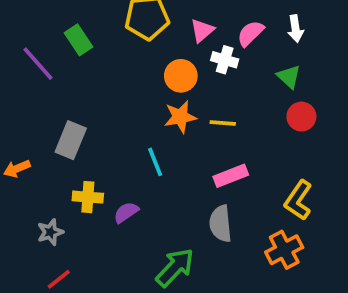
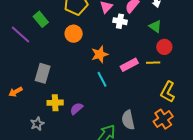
orange circle: (181, 76) -> (74, 34), moved
yellow line: (223, 123) -> (153, 63), moved
cyan line: (155, 162) -> (102, 79), moved
pink rectangle: (231, 176) -> (129, 65), moved
gray semicircle: (221, 224) -> (128, 120), moved

